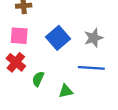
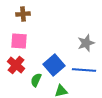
blue square: (58, 38) -> (54, 65), moved

